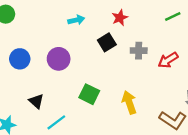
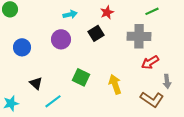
gray cross: (139, 51) -> (139, 36), moved, size x1.6
purple circle: (59, 59) -> (61, 39), moved
red arrow: (168, 60) -> (150, 62), moved

